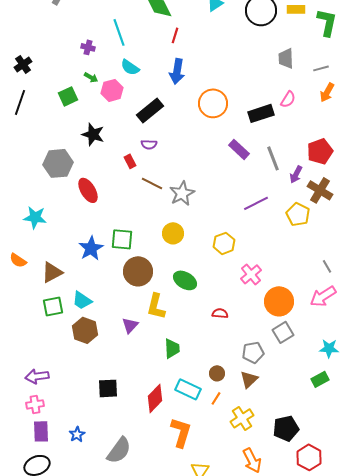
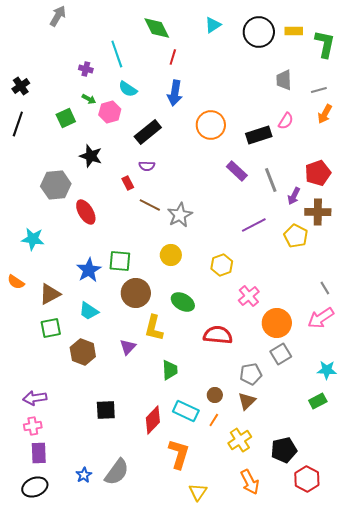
brown cross: (320, 190) -> (318, 212), turned -30
cyan trapezoid: (82, 300) -> (89, 311), moved
red semicircle: (220, 313) -> (218, 335), size x1.8
blue star: (77, 434) -> (84, 475), moved

